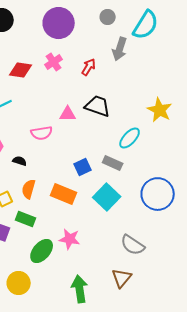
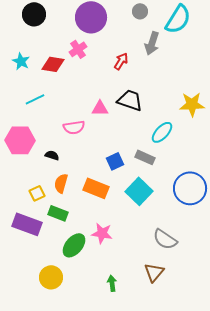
pink cross: (54, 62) -> (78, 49), moved
yellow star: (160, 110) -> (192, 104), turned -30
green arrow: (80, 289) -> (112, 283), size x0.6

